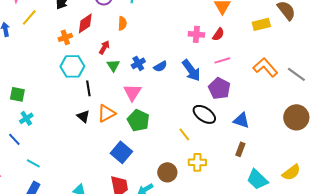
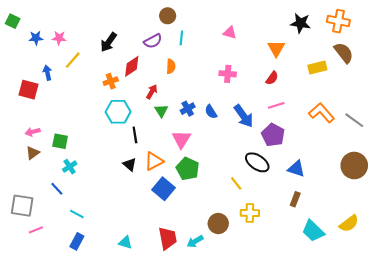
pink cross: (196, 34) -> (228, 74), moved
blue semicircle: (160, 66) -> (211, 112), turned 88
blue square: (121, 152) -> (163, 189), moved

